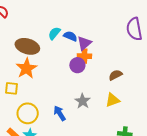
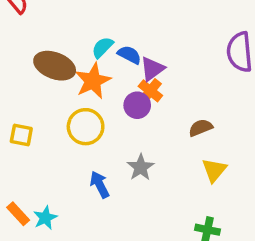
orange cross: (84, 56) -> (150, 91), turned 32
orange star: (26, 68) -> (93, 81), moved
yellow triangle: (113, 100) -> (214, 170), moved, turned -35
yellow circle: (28, 113) -> (86, 127), moved

